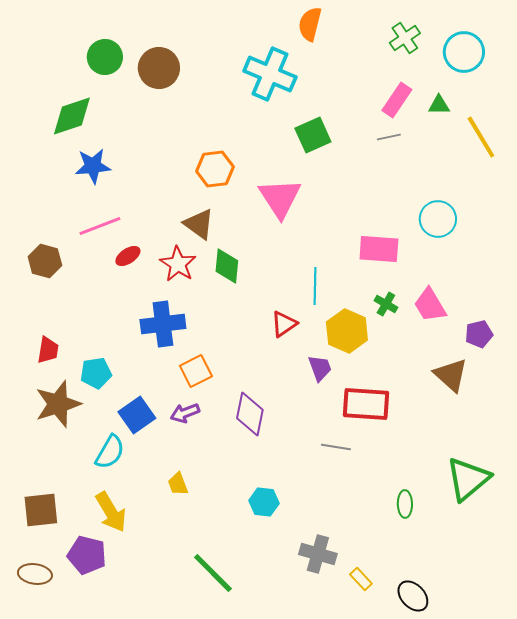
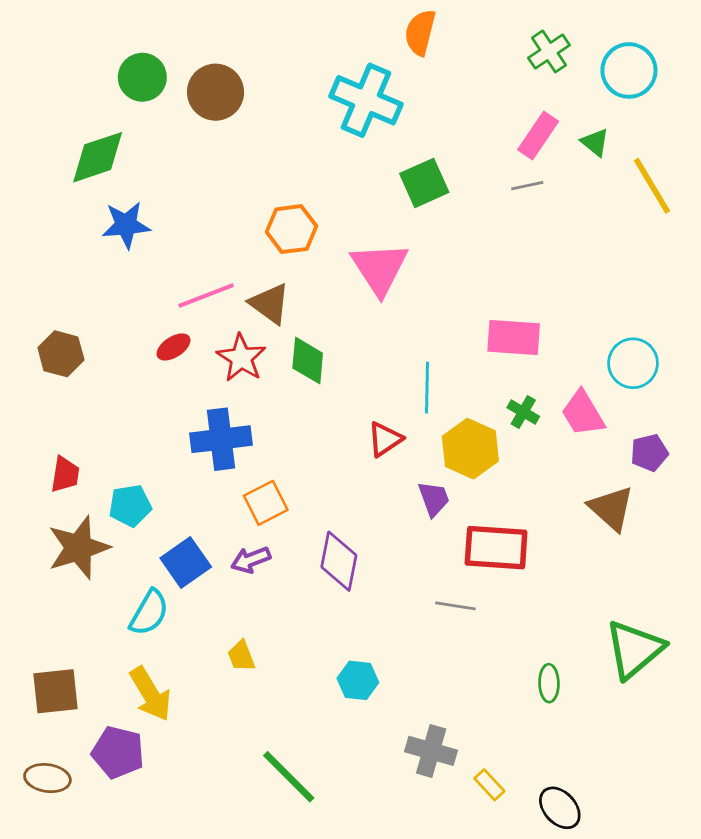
green triangle: (439, 105) -> (595, 142), turned 40
cyan circle: (438, 219) -> (633, 363), moved
pink line: (100, 226) -> (206, 295), moved

